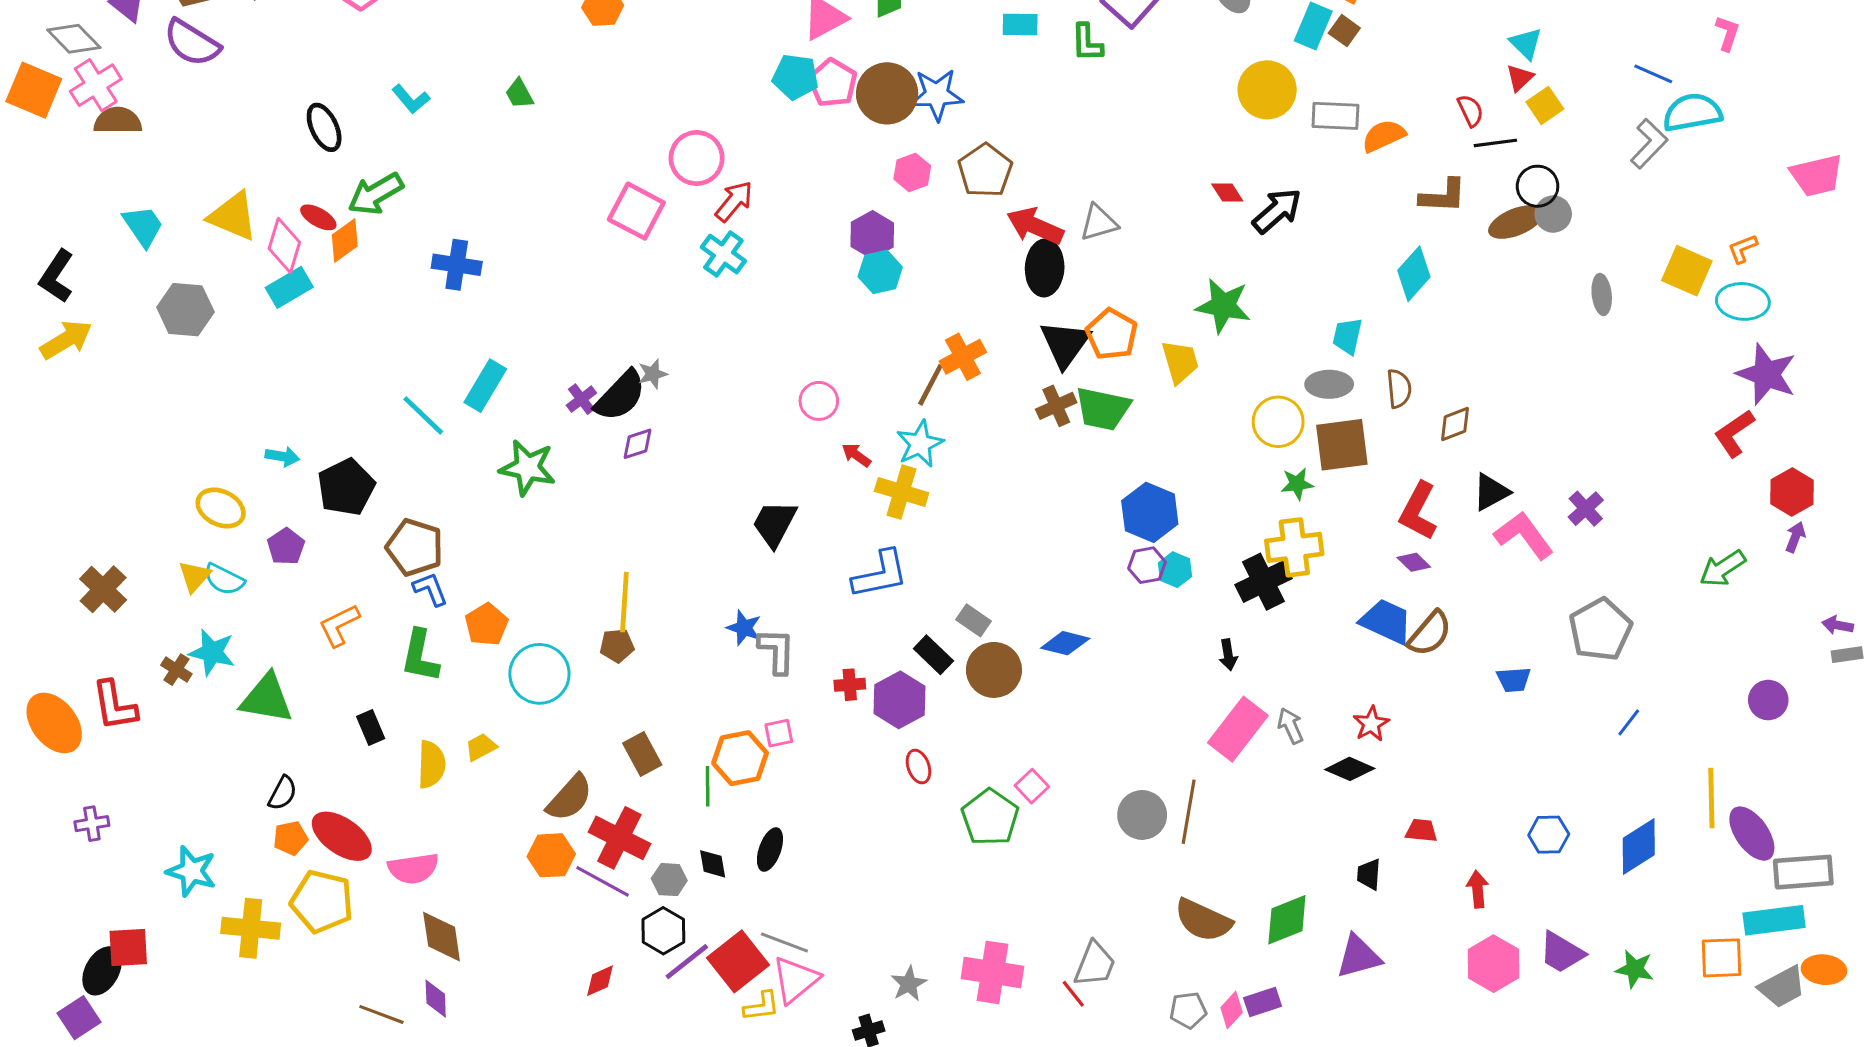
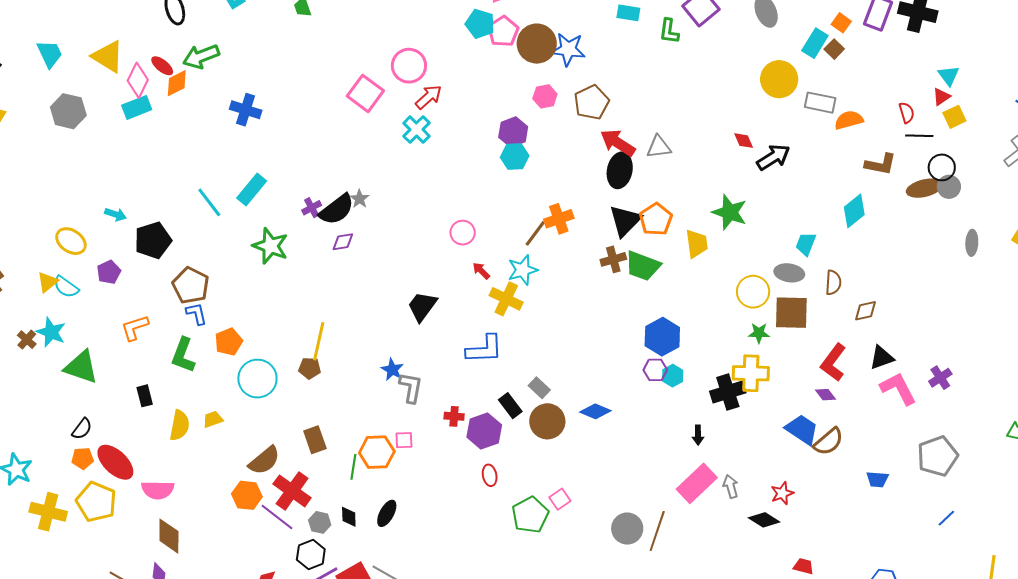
gray star: (653, 374) -> (360, 199), turned -30

